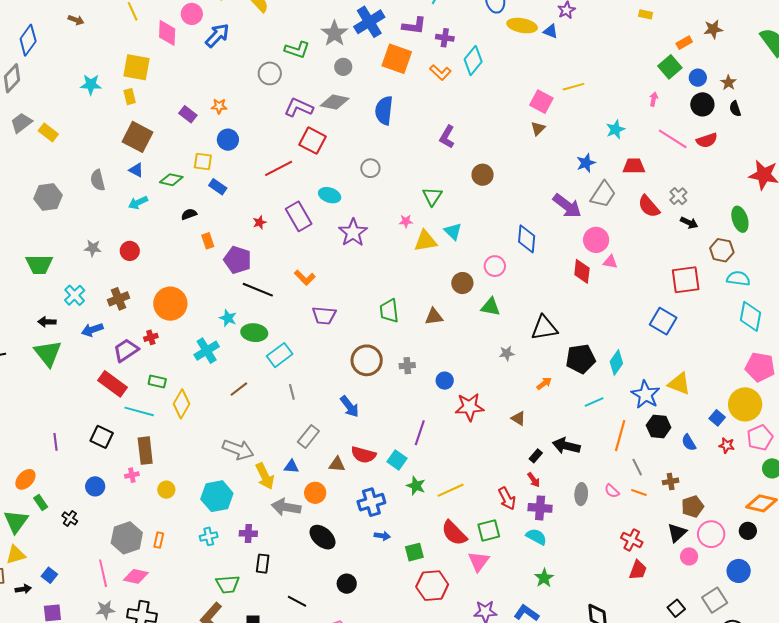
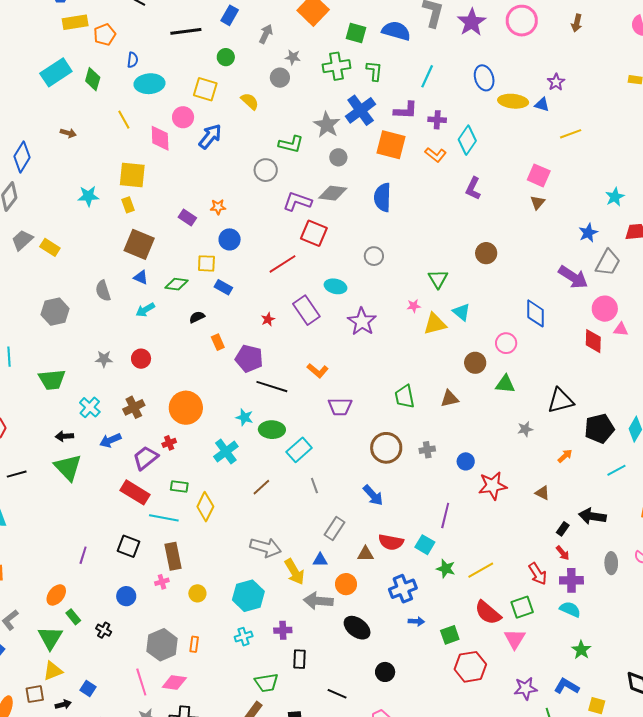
yellow line: (574, 87) -> (571, 134), moved
purple L-shape: (447, 137) -> (473, 188), moved
purple line: (56, 442) -> (83, 555), turned 30

